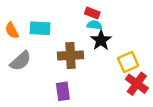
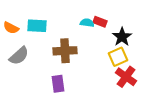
red rectangle: (92, 13) -> (100, 22), moved
orange semicircle: (12, 30) -> (11, 28), turned -35
black star: (101, 40) -> (122, 37), moved

